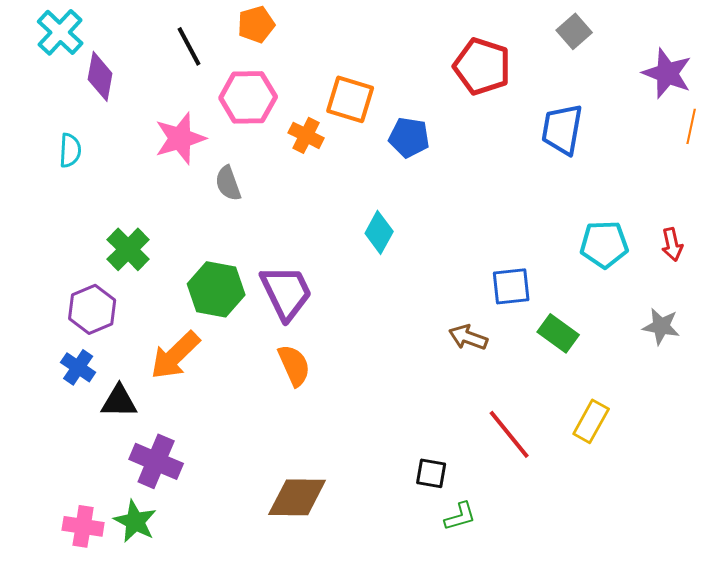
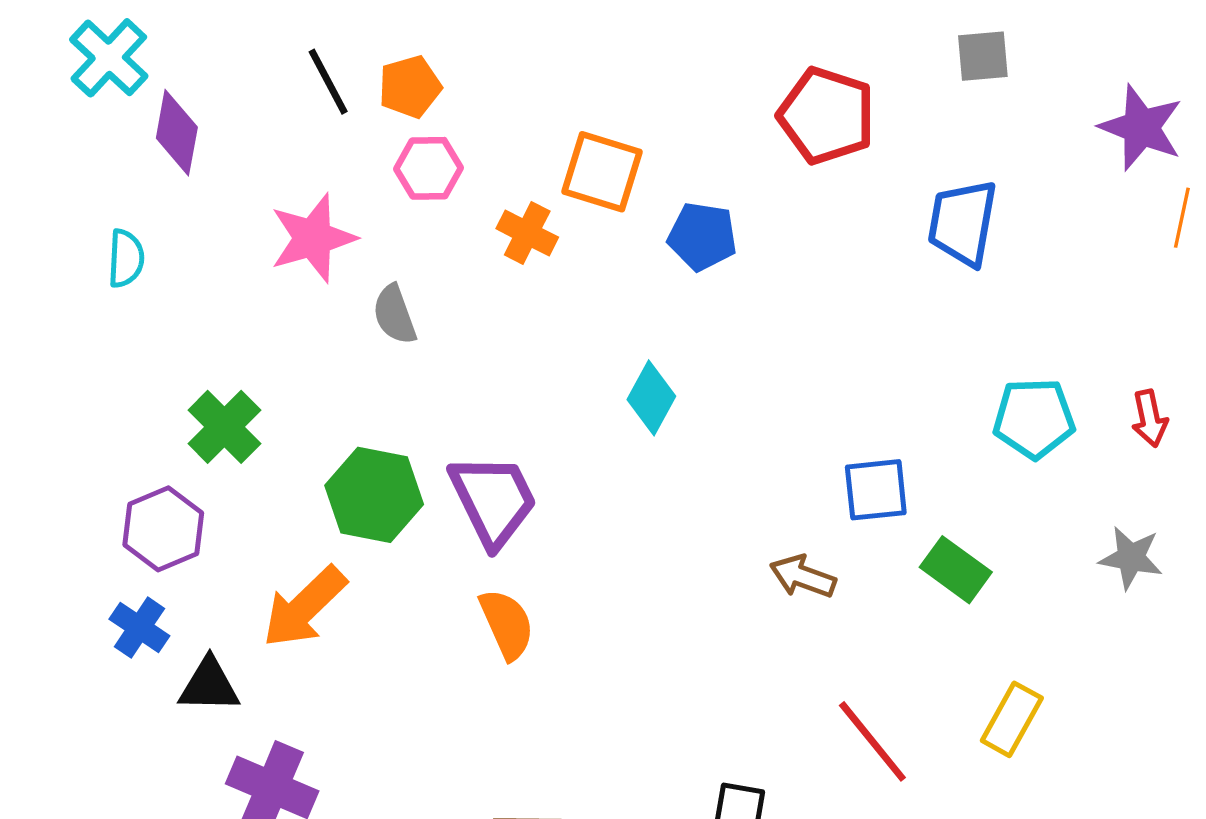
orange pentagon: (256, 24) -> (410, 87), moved
gray square: (574, 31) -> (983, 56), turned 36
pink hexagon: (248, 97) -> (429, 168), size x0.7

